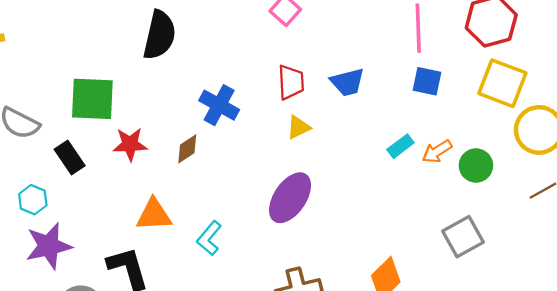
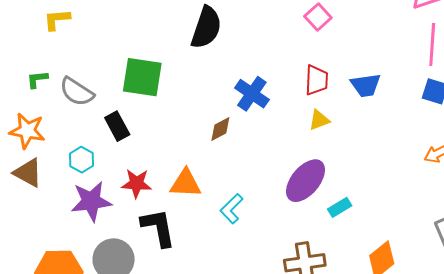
red star: (130, 144) -> (136, 183), moved
cyan rectangle: (400, 146) -> (340, 207), moved

